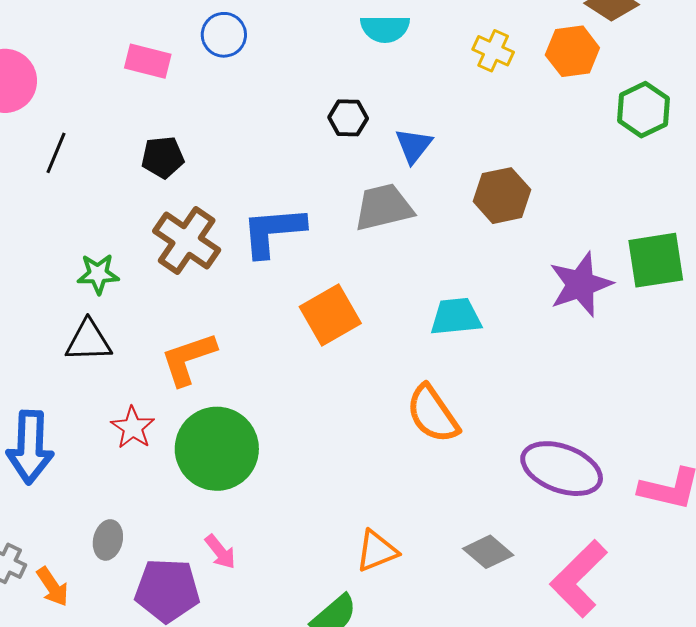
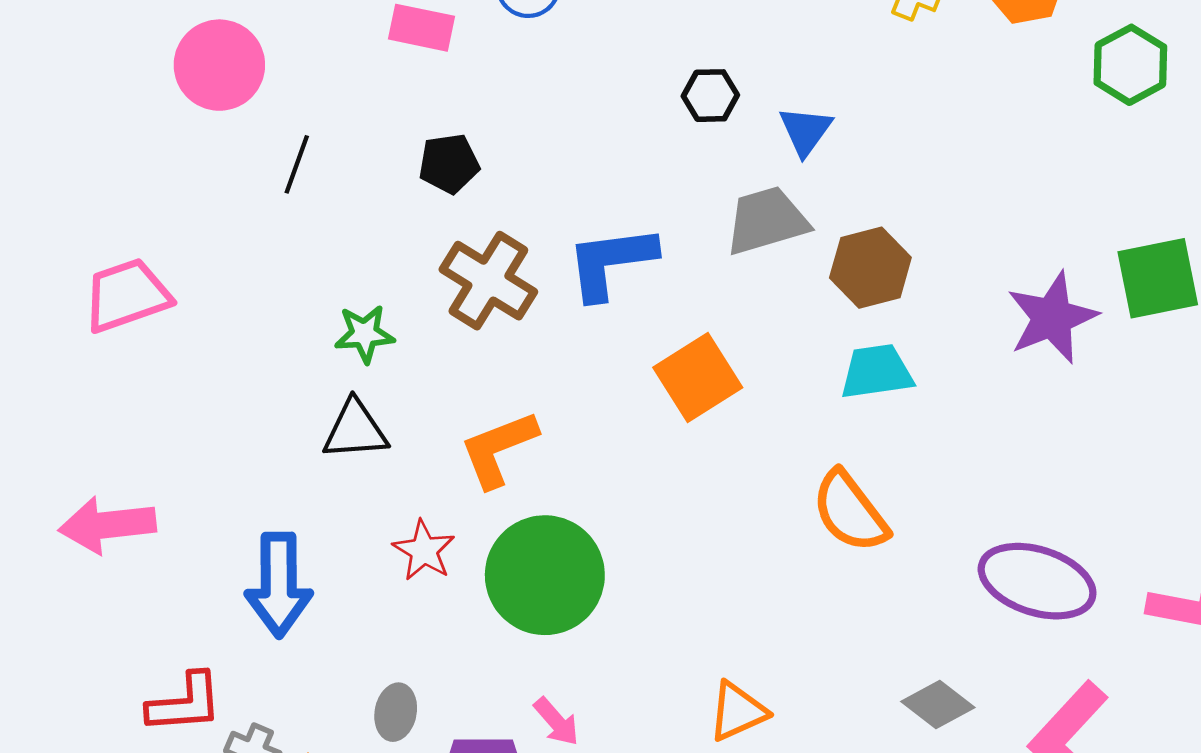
brown hexagon: (502, 196) -> (870, 268), moved
orange triangle: (377, 551) -> (738, 711), moved

